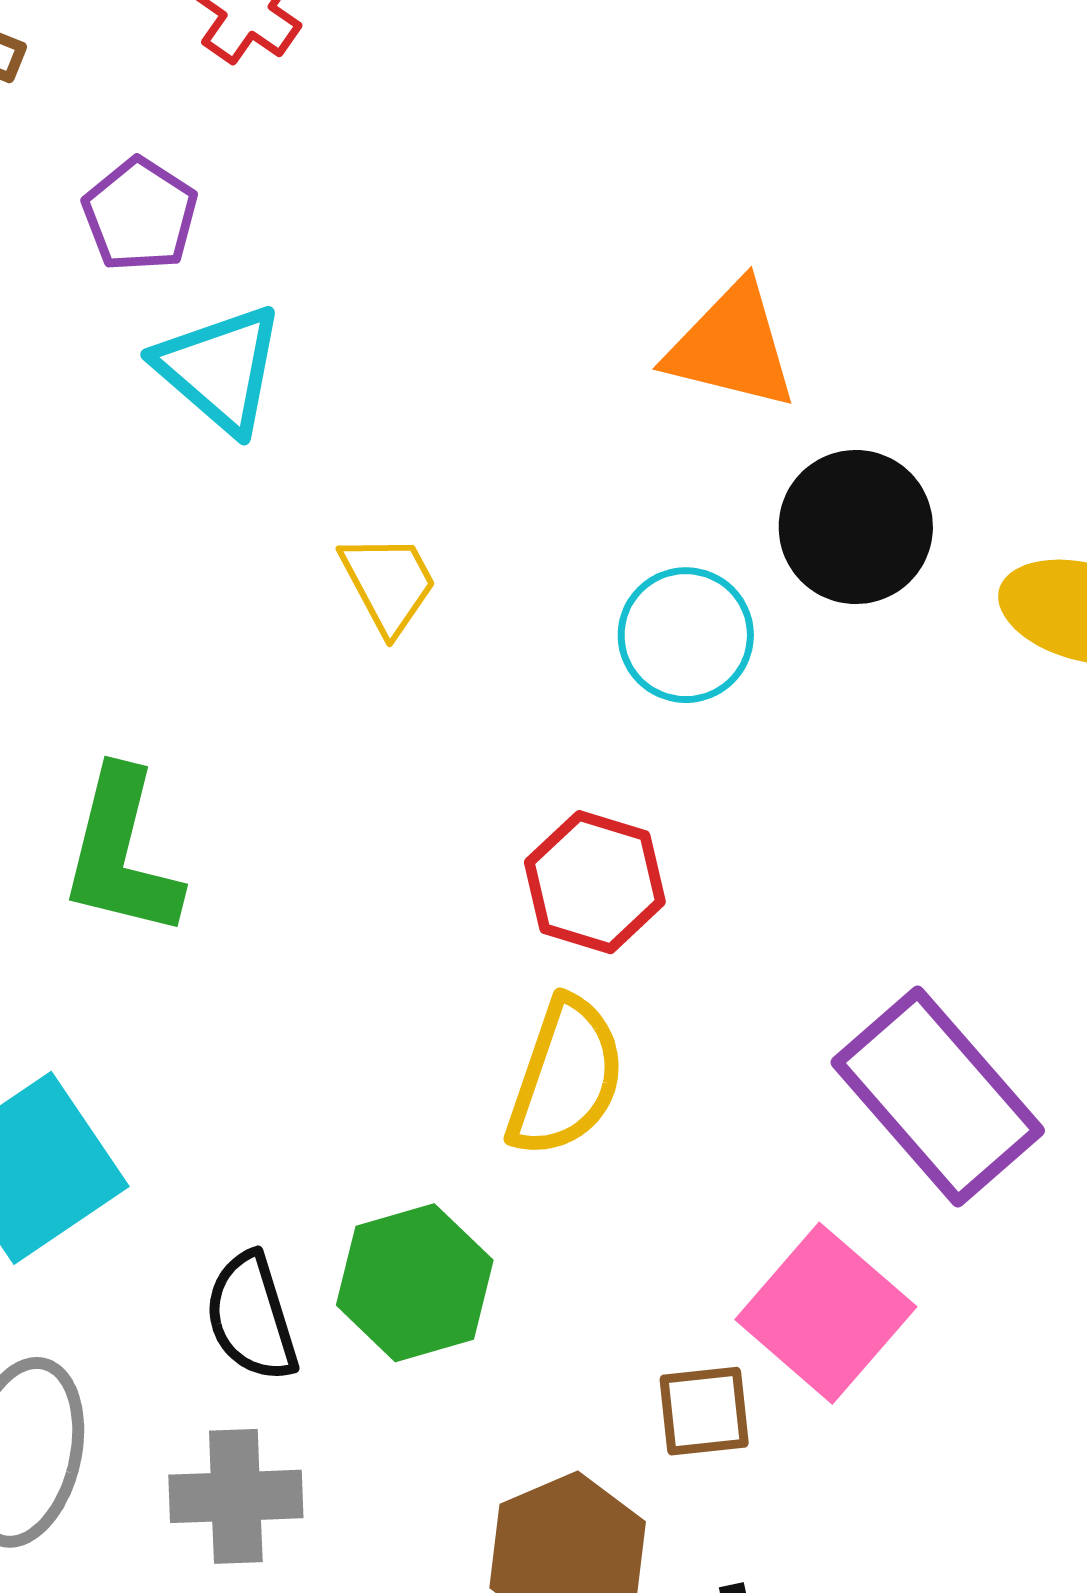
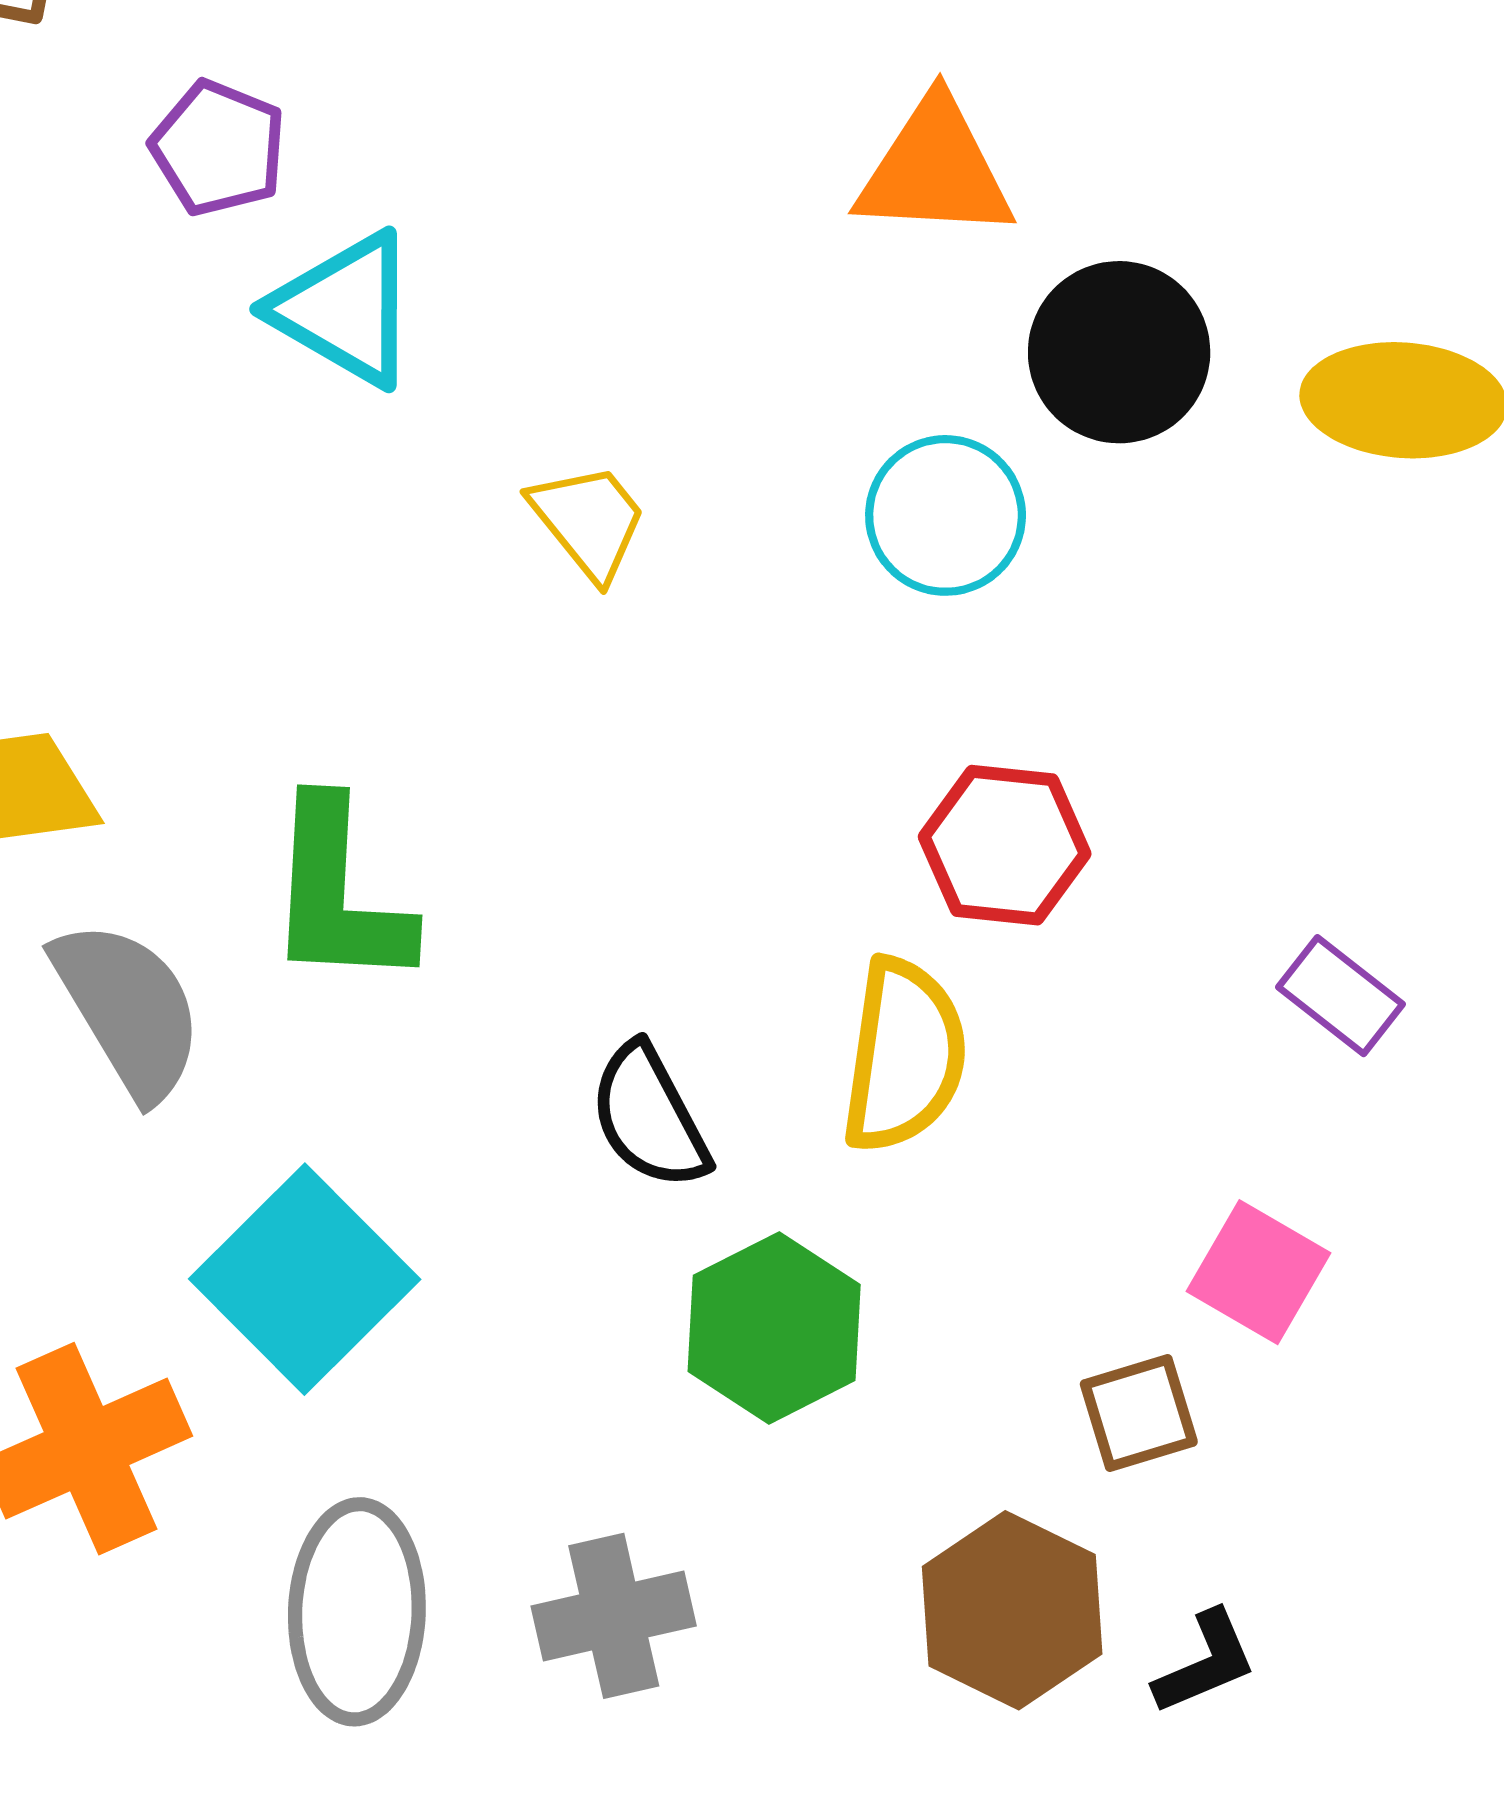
red hexagon: (595, 882) -> (1005, 845), moved
purple rectangle: (938, 1096) -> (1340, 996), size x0.5
pink square: (826, 1313) -> (1258, 1272), size x0.7
black semicircle: (251, 1317) -> (649, 1117), moved

